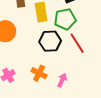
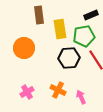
pink arrow: (62, 80) -> (81, 97), turned -48

